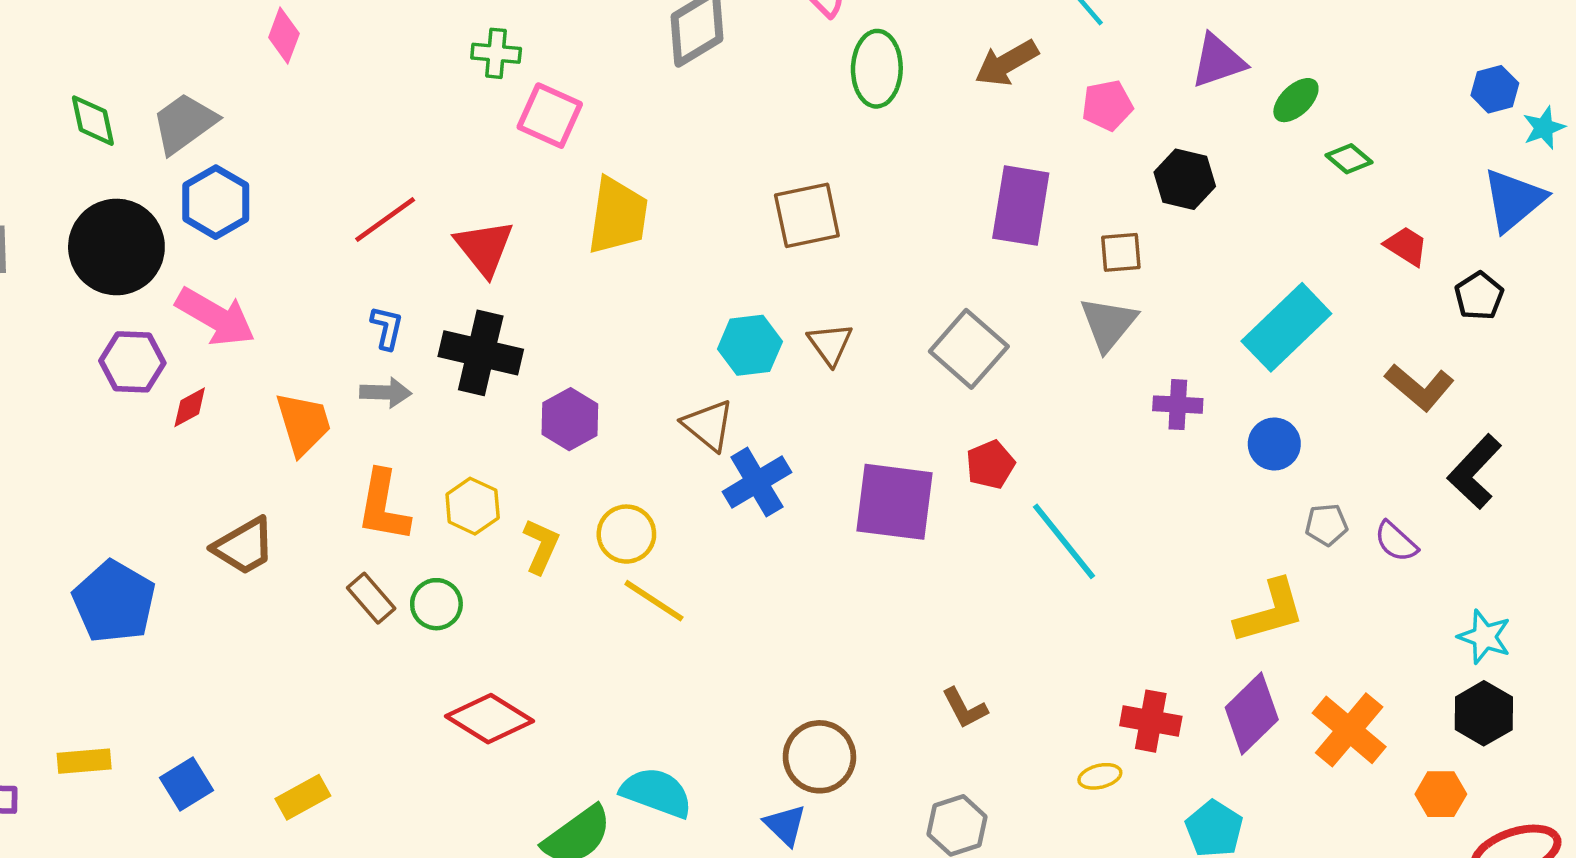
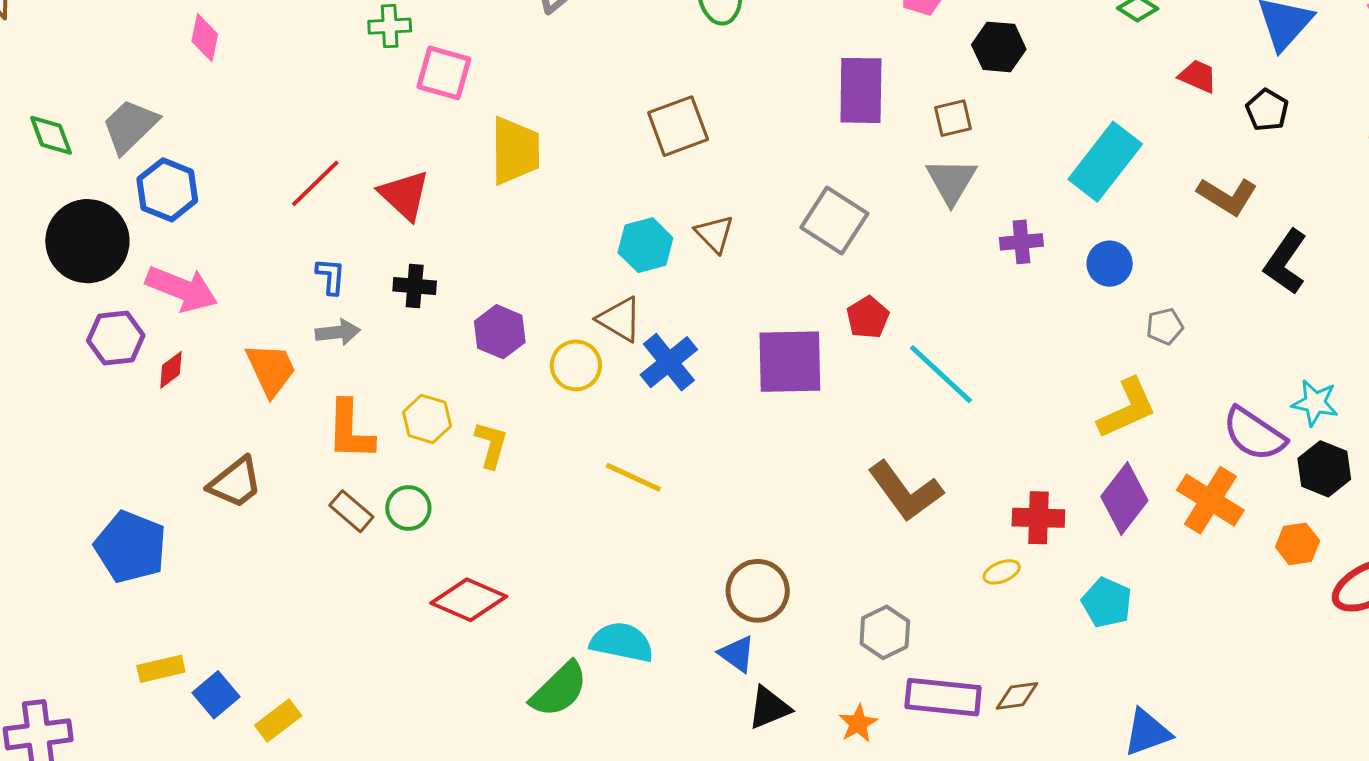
black cross: (481, 353) -> (415, 286), size x0.6
yellow circle: (626, 534) -> (576, 365), moved
purple semicircle: (1396, 542) -> (1254, 434), moved, size x1.6
yellow line: (654, 601) -> (633, 477), moved
brown L-shape: (965, 708) -> (905, 491), moved, size x1.8
yellow rectangle: (84, 761) -> (161, 669), moved
yellow rectangle: (303, 797) -> (278, 720), moved

